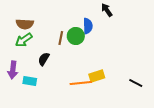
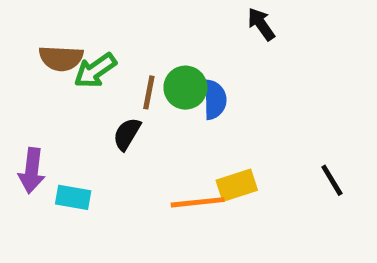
blue semicircle: (88, 26) -> (215, 100), moved
green arrow: (24, 40) -> (95, 70), moved
black semicircle: (44, 59) -> (127, 134), moved
black line: (136, 83) -> (332, 180), moved, turned 32

